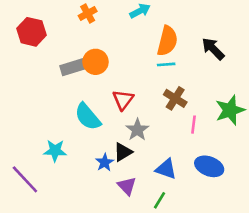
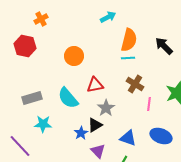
orange cross: (88, 13) -> (41, 19), moved
red hexagon: (31, 32) -> (25, 46), moved
gray rectangle: (73, 67) -> (32, 98), moved
red triangle: (123, 100) -> (95, 85), turned 42

